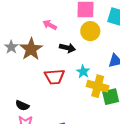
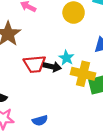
black arrow: (67, 48) -> (52, 67), moved

